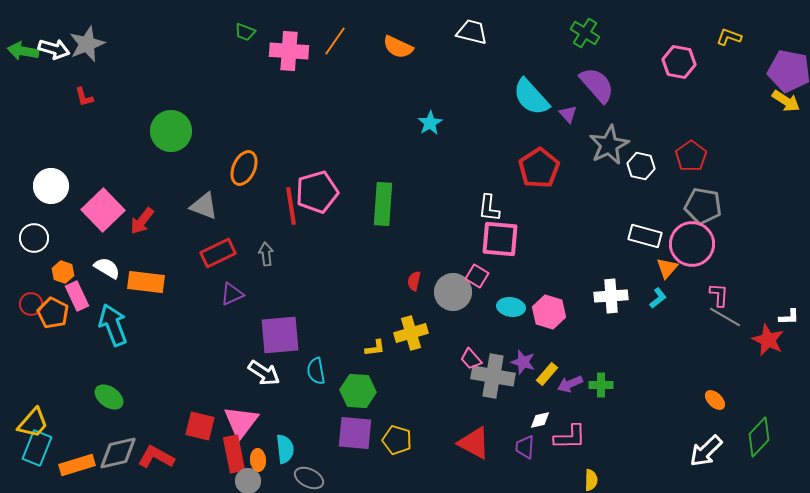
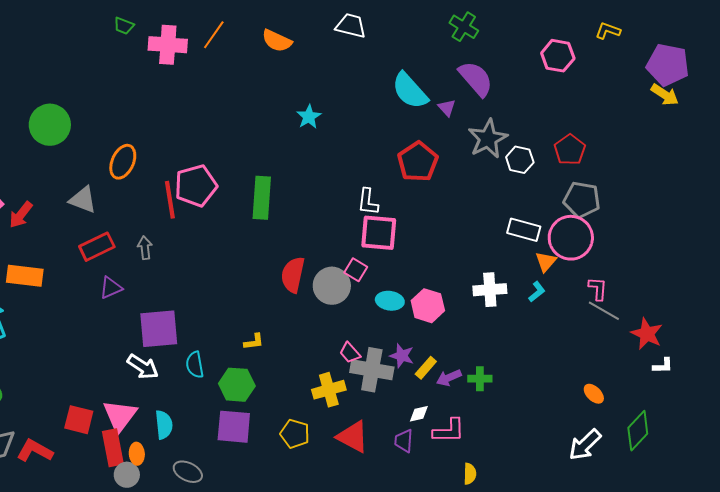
red semicircle: (414, 281) -> (293, 275), size x1.8
white L-shape: (789, 317) -> (663, 366), moved
yellow cross: (411, 333) -> (329, 390), moved
yellow pentagon: (397, 440) -> (295, 434), moved
cyan semicircle: (285, 449) -> (164, 425), moved

